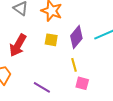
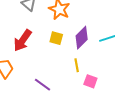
pink square: (82, 83) -> (90, 81), moved

